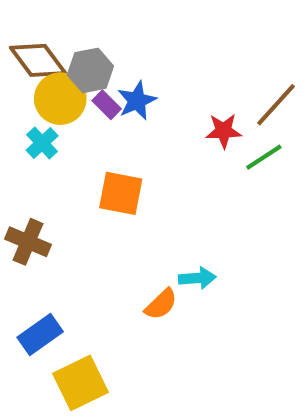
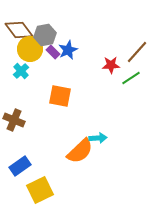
orange semicircle: (161, 304) -> (80, 151), size x1.6

